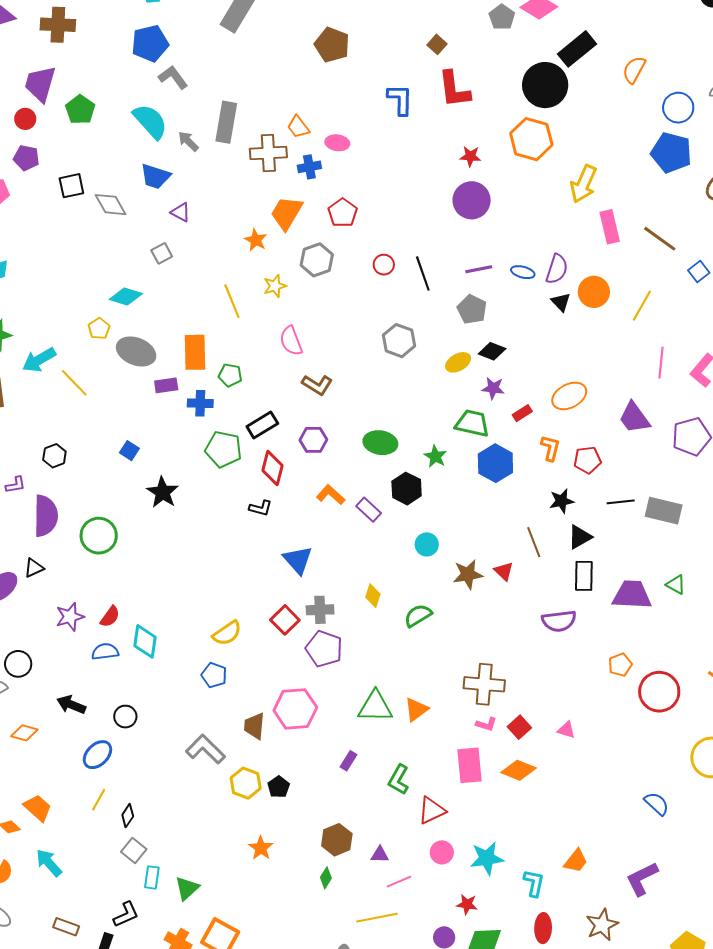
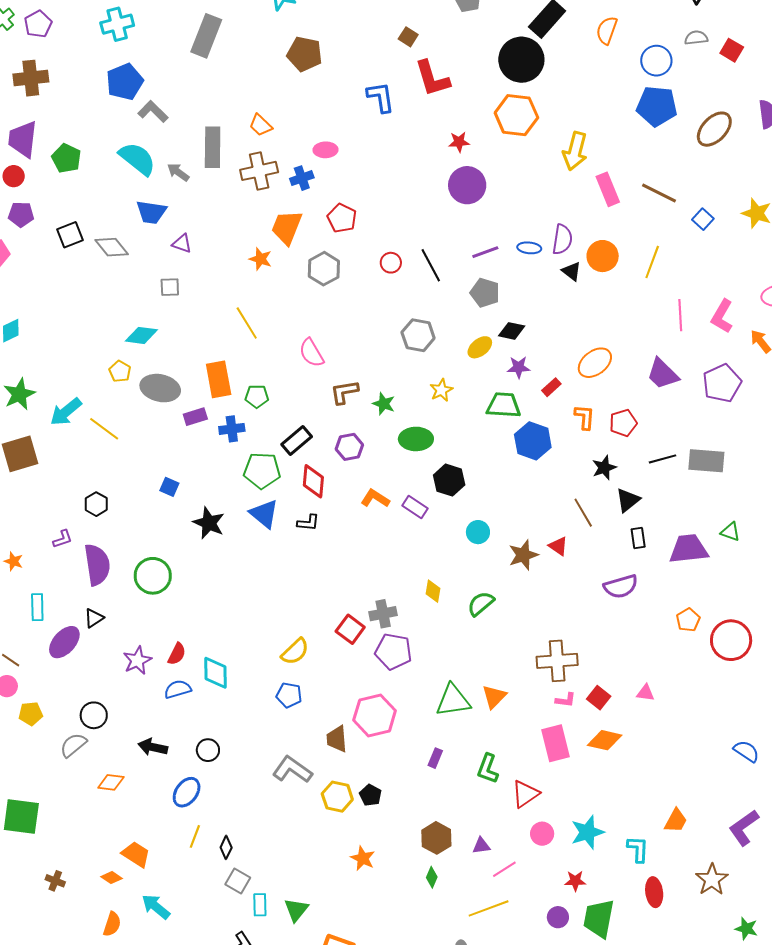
orange trapezoid: (298, 127) -> (261, 125), moved
gray square: (162, 253) -> (170, 287), turned 35
yellow star: (275, 286) -> (441, 390), moved
brown L-shape: (317, 385) -> (344, 392), turned 148
green star: (435, 456) -> (384, 404), moved
blue triangle: (298, 560) -> (264, 514), moved
black rectangle: (584, 576) -> (638, 538), size x0.7

